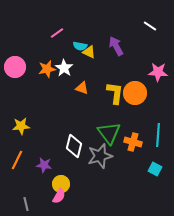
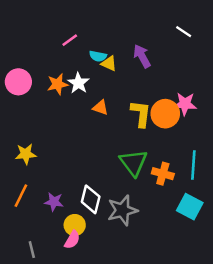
pink star: (158, 72) -> (185, 104), moved
white diamond: (74, 146) -> (91, 199), moved
gray star: (100, 156) -> (122, 210), moved
cyan square: (155, 169) -> (190, 207), size x1.5

